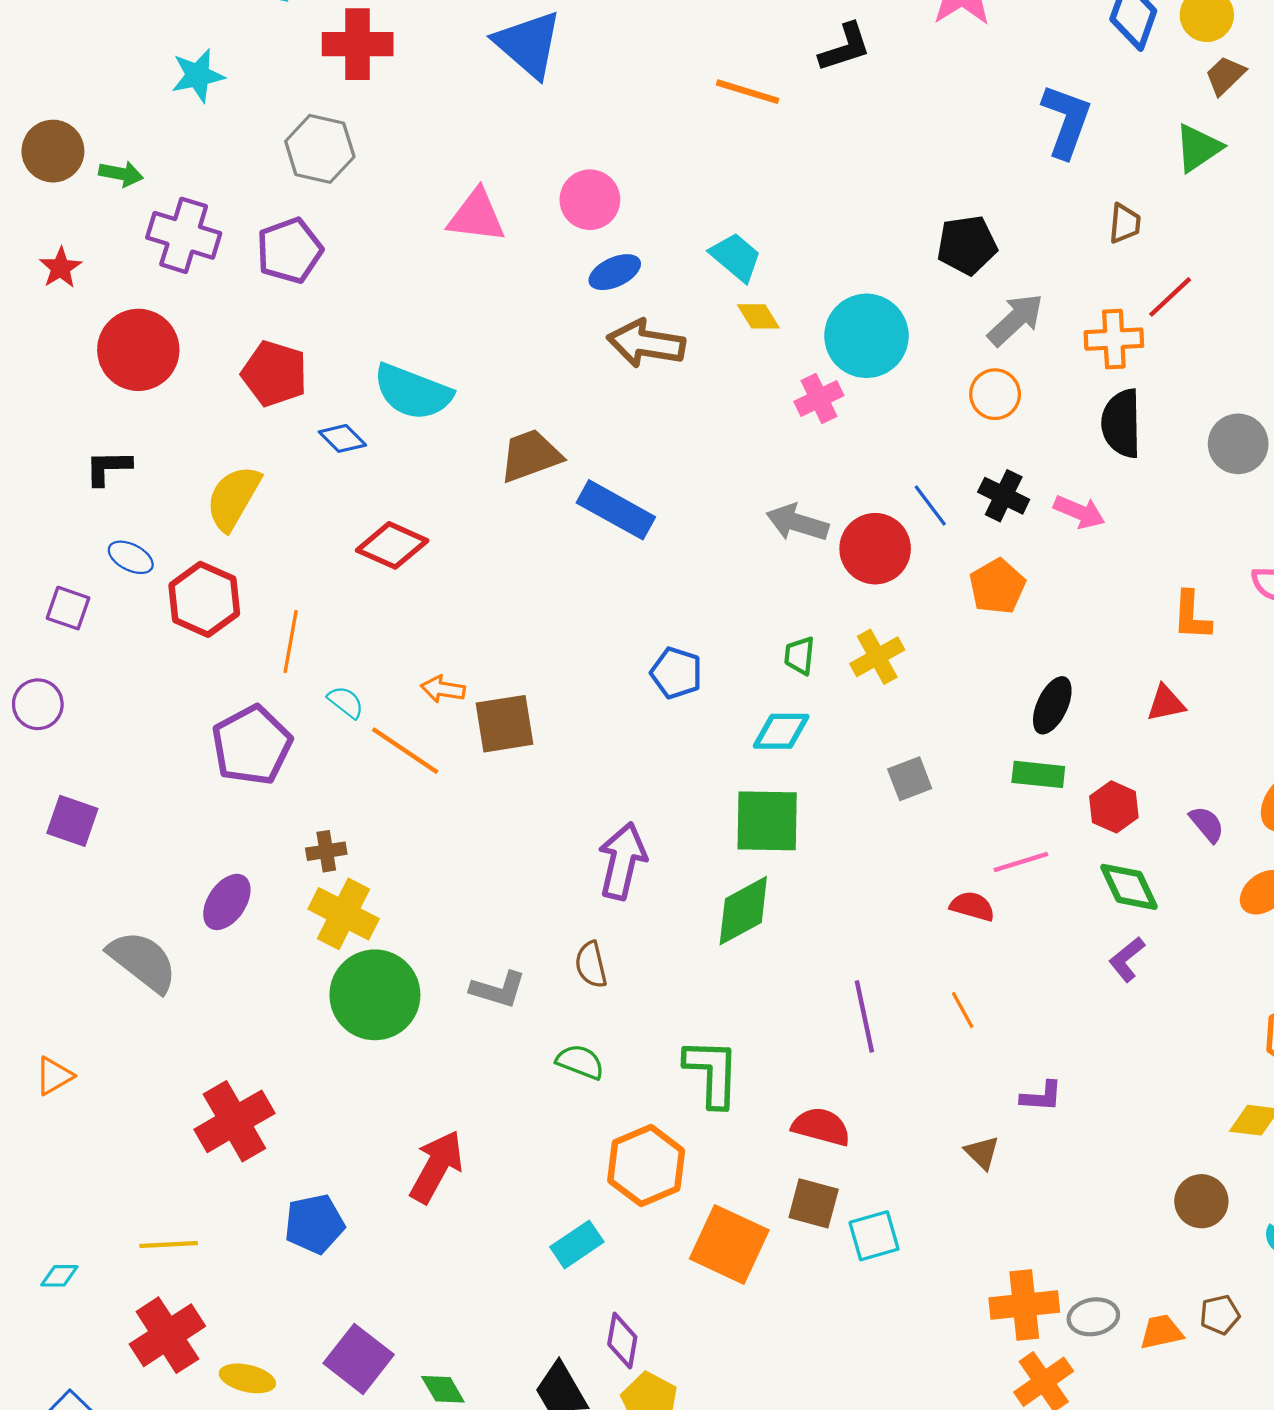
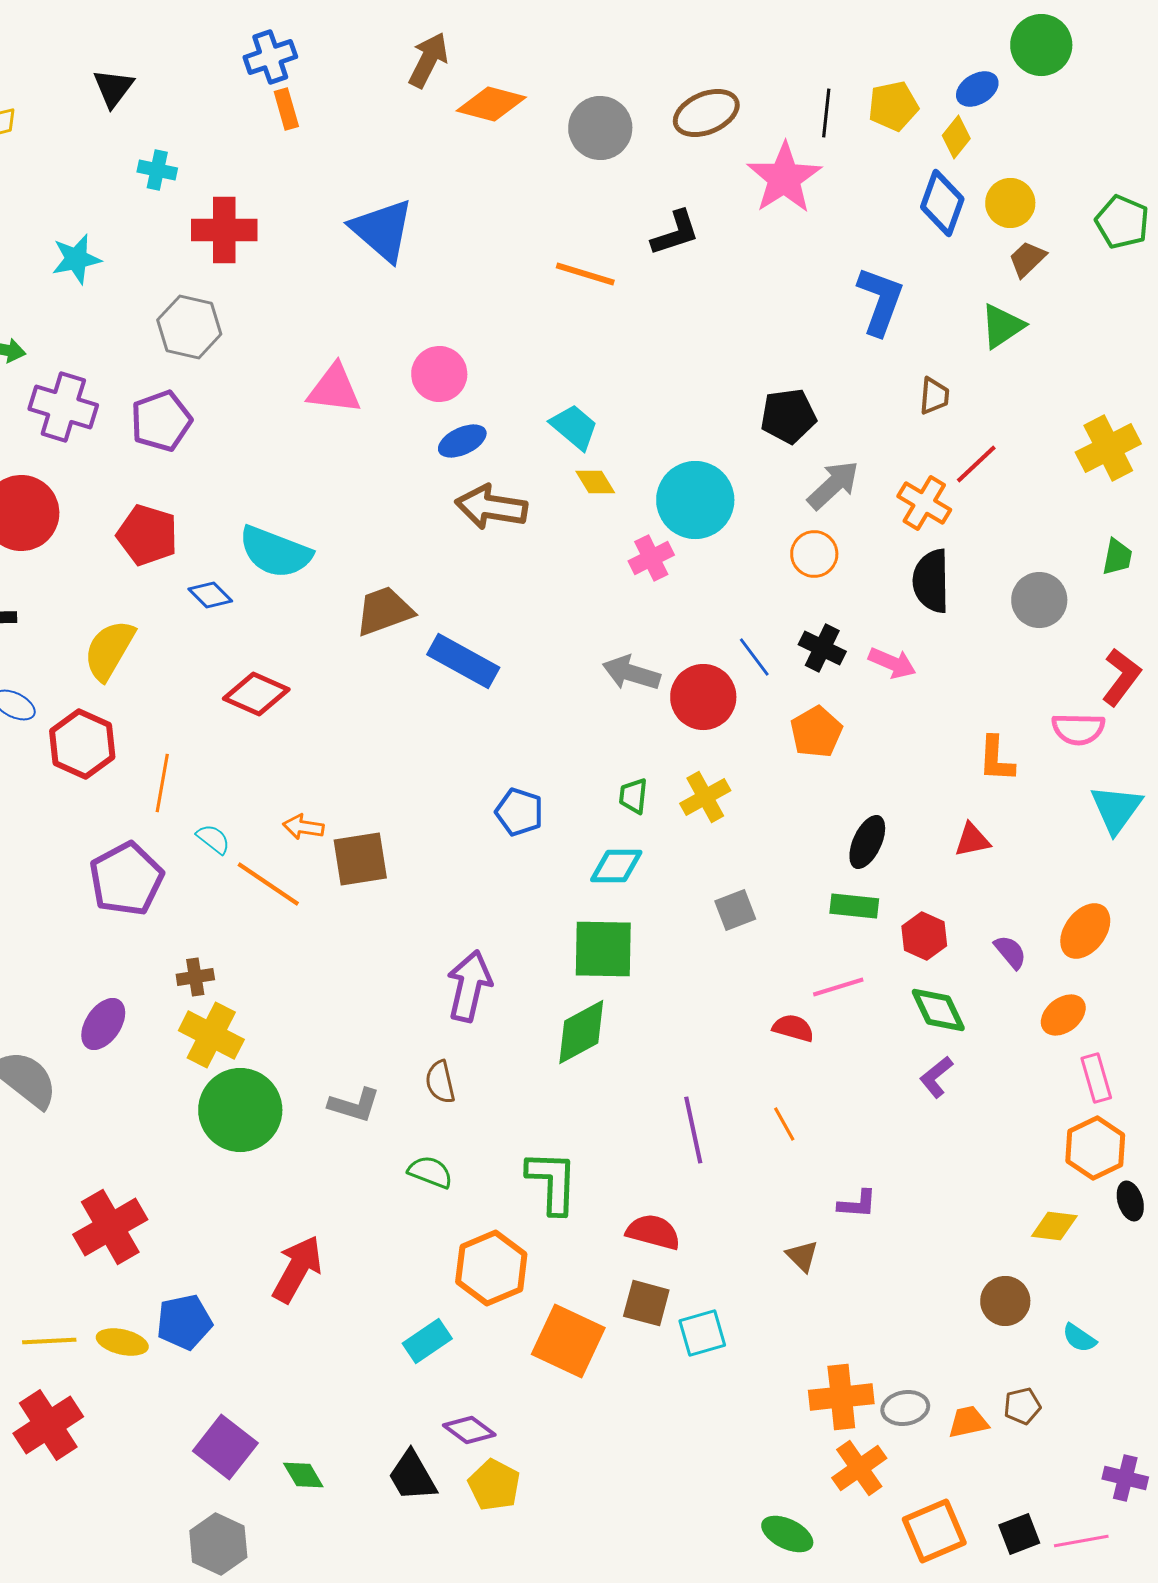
orange cross: (1114, 339) -> (924, 503), turned 34
purple diamond: (622, 1341) -> (469, 1430), turned -63
yellow ellipse: (247, 1378) -> (122, 1342), moved

